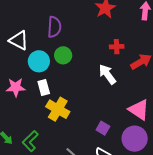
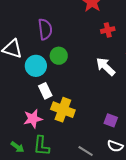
red cross: (117, 47) -> (108, 30), moved
pink star: (16, 87) -> (33, 119), moved
green L-shape: (30, 141) -> (41, 146), turned -30

